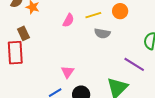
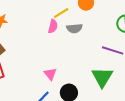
pink semicircle: (68, 20) -> (53, 26), moved

